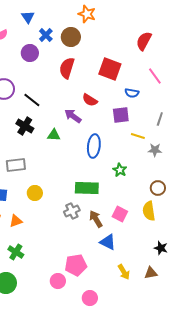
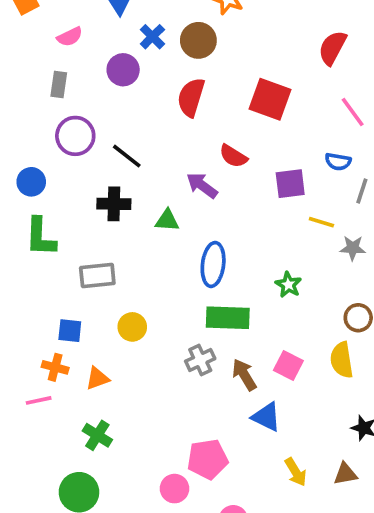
blue semicircle: (132, 93) -> (338, 162), moved
black cross: (25, 126) -> (114, 204), turned -30
blue ellipse: (94, 146) -> (213, 264), moved

